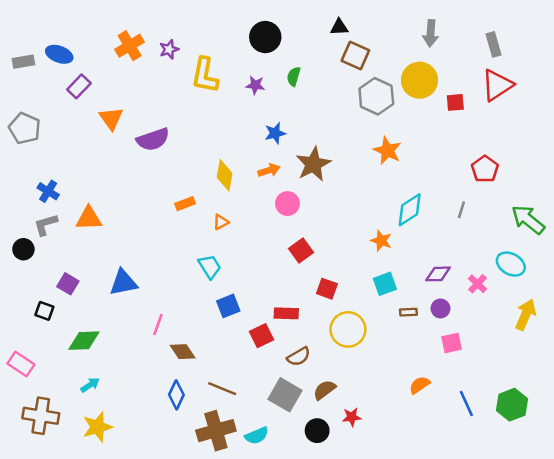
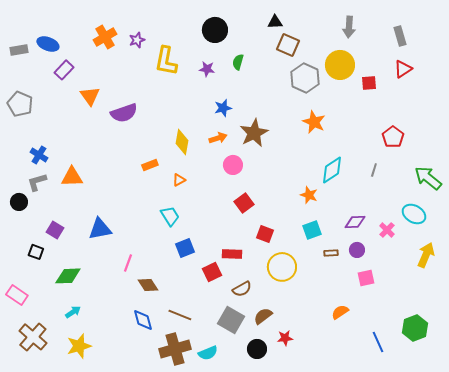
red triangle: (497, 85) -> (403, 69), size x0.7
blue diamond: (176, 395) -> (143, 320), turned -40
blue line: (466, 403) -> (378, 342), moved
brown cross: (41, 416) -> (33, 337), turned 32

